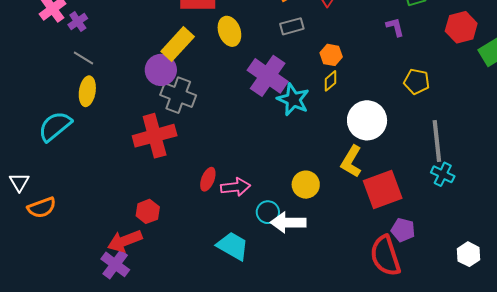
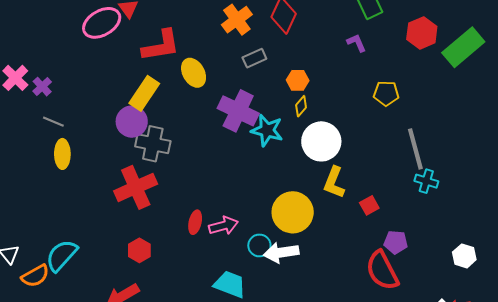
white circle: (367, 120) -> (321, 141), moved
cyan semicircle: (55, 126) -> (62, 255), moved
yellow circle: (306, 185) -> (293, 212), size x1.5
red square: (383, 190) -> (369, 205), size x0.5
red hexagon: (148, 211) -> (139, 250), moved

